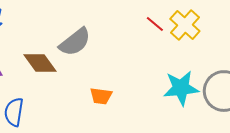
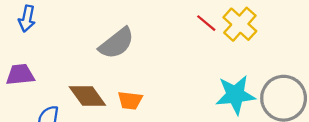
brown diamond: (40, 63) -> (87, 96), moved
orange trapezoid: (101, 96) -> (130, 100), moved

